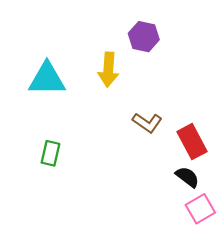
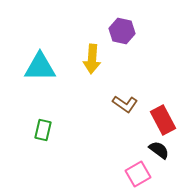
pink square: (200, 209) -> (138, 174), moved

